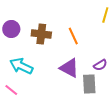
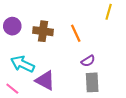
purple semicircle: (100, 65) -> (88, 61), moved
purple triangle: (69, 68) -> (45, 80), moved

